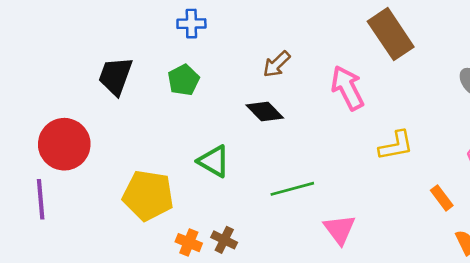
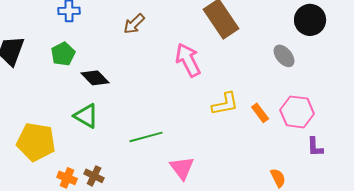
brown arrow: (277, 64) -> (134, 24), moved
black diamond: (265, 111) -> (95, 78), moved
orange rectangle: (442, 198) -> (260, 113), moved

